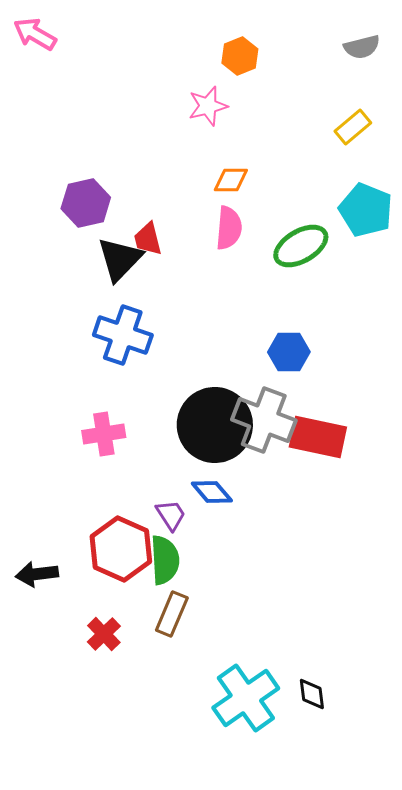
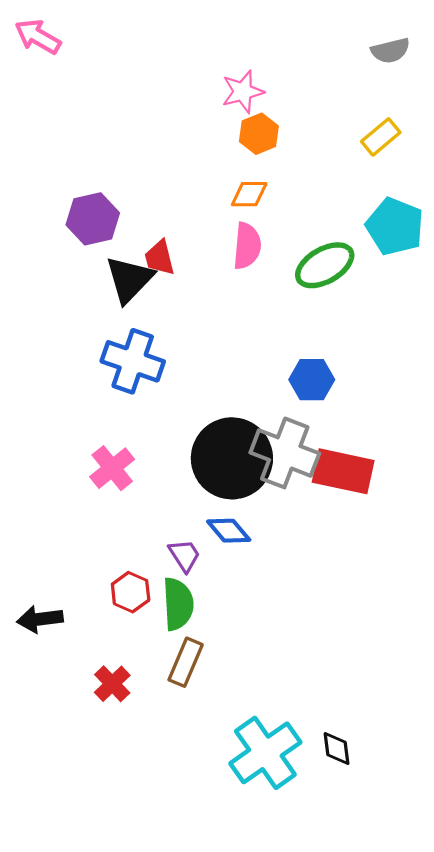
orange hexagon: (240, 56) -> (259, 134), moved
pink star: (208, 106) -> (243, 92), moved
pink cross: (104, 434) -> (112, 468), turned -30
red hexagon: (121, 549) -> (131, 592), size x0.6

